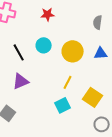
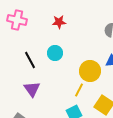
yellow circle: (73, 51) -> (90, 71), moved
purple triangle: (21, 81) -> (32, 89), turned -42

